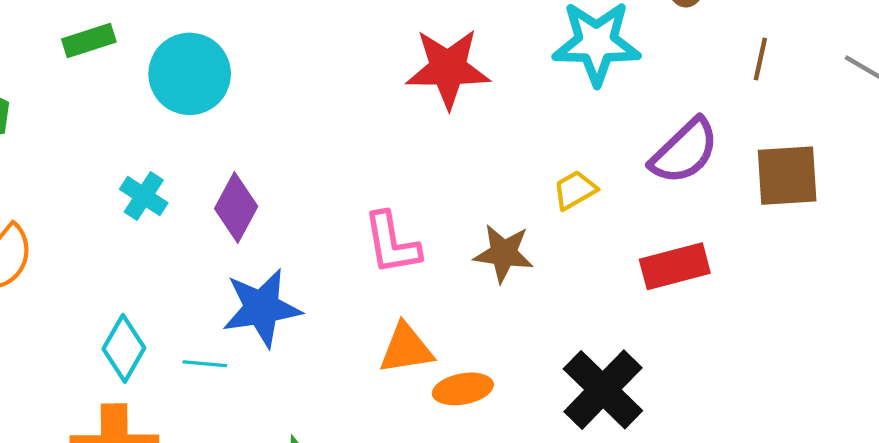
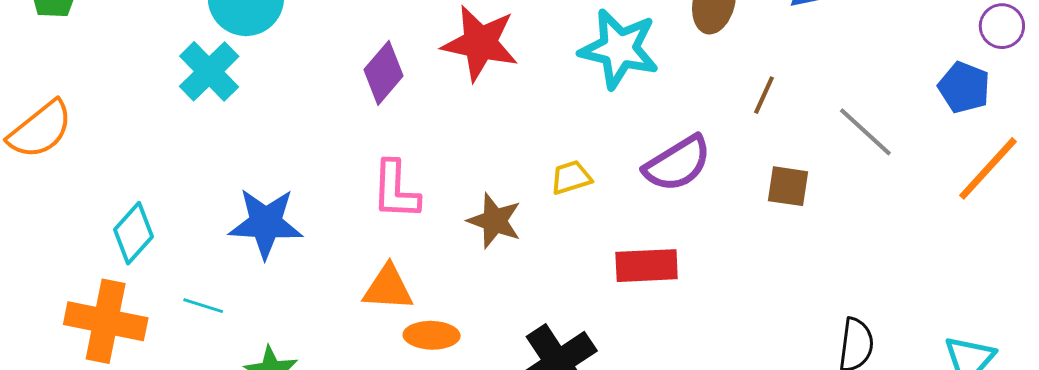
brown square: (787, 176) -> (788, 186), moved, size x0.7
cyan cross: (144, 196) -> (209, 71), moved, size x1.4
purple diamond: (236, 207) -> (384, 73), moved
cyan line: (205, 364) -> (203, 306), moved

